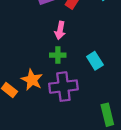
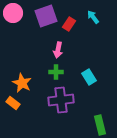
orange star: (32, 80) -> (22, 83), moved

